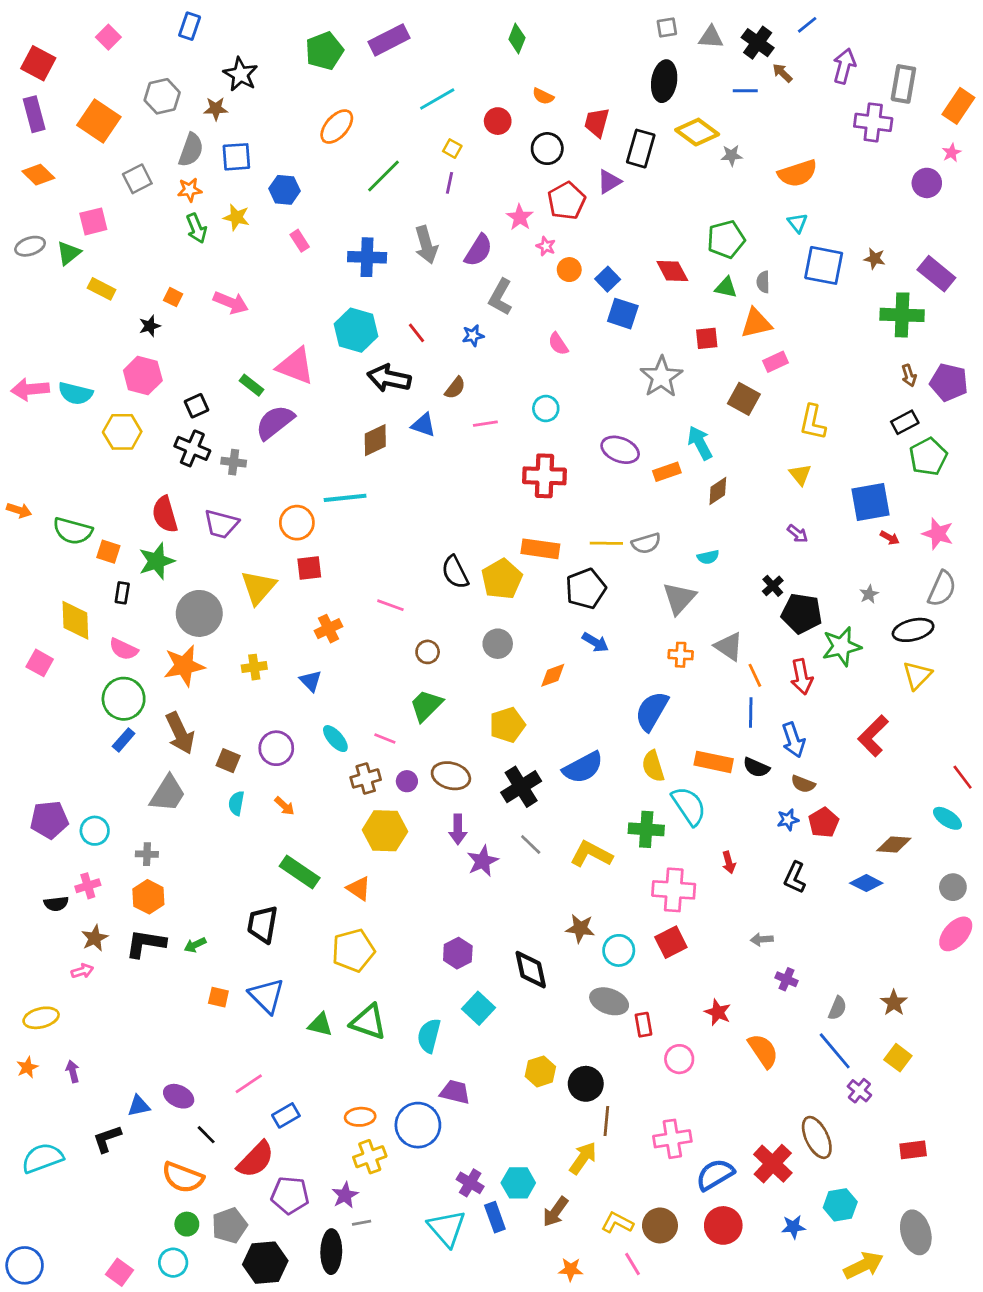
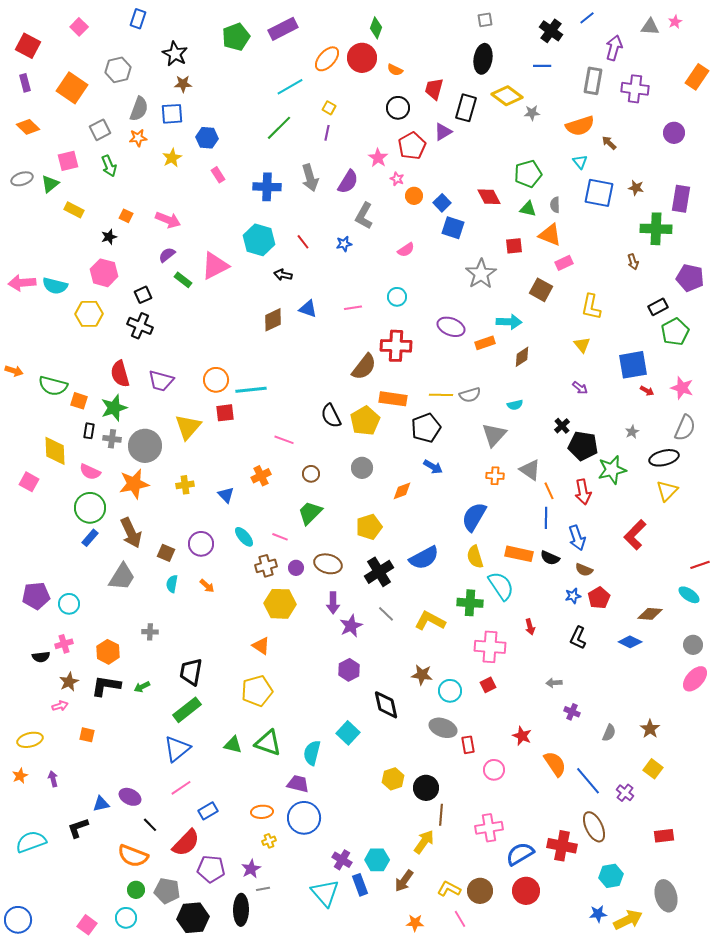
gray triangle: (711, 37) -> (650, 27), moved
brown arrow: (782, 73) -> (609, 143), moved
gray rectangle: (903, 84) -> (593, 81), moved
cyan line: (437, 99) -> (290, 87), moved
brown star: (216, 109) -> (183, 84), moved
purple rectangle: (34, 114) -> (25, 83), size x0.7
red circle: (498, 121) -> (362, 58), moved, size x1.5
orange ellipse: (337, 127) -> (327, 59), moved
pink star: (952, 153) -> (675, 22), moved
yellow star: (236, 217) -> (172, 158), turned 30
green arrow: (196, 228) -> (109, 166), moved
purple rectangle: (936, 274) -> (681, 199), turned 60
orange triangle: (756, 323) -> (550, 235), turned 35
pink semicircle: (558, 344) -> (406, 250), turned -90
pink triangle: (296, 366) -> (215, 266), turned -48
brown arrow: (909, 375) -> (633, 262), moved
black arrow: (389, 378) -> (283, 275), size x0.6
brown semicircle: (455, 388) -> (364, 367), moved, size x1.6
purple semicircle: (275, 422) -> (167, 255), moved, size x0.6
cyan arrow: (700, 443) -> (509, 322), turned 120
gray cross: (234, 462) -> (112, 439), moved
cyan line: (345, 498) -> (251, 390), moved
orange cross: (329, 629) -> (261, 476), moved
red line: (963, 777) -> (700, 565), turned -72
gray cross: (147, 854) -> (150, 632), moved
green rectangle: (300, 872) -> (187, 710), moved, turned -72
red square: (671, 942) -> (488, 685), size x0.7
purple hexagon: (458, 953) -> (349, 670), moved
blue triangle: (267, 996) -> (177, 749), moved, turned 36
orange square: (218, 997) -> (87, 735), moved
blue line: (835, 1051) -> (588, 781), moved
purple trapezoid: (455, 1092) -> (298, 784), moved
yellow cross: (370, 1157) -> (269, 841), size x0.6
red cross: (773, 1164) -> (562, 846), turned -32
gray pentagon: (229, 1225) -> (167, 891), turned 30
blue star: (793, 1227) -> (598, 914), moved

